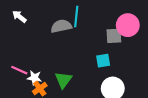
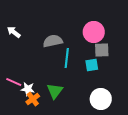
cyan line: (76, 17) -> (67, 58), moved
pink circle: (128, 25) -> (94, 32), moved
cyan square: (103, 61) -> (92, 65), moved

